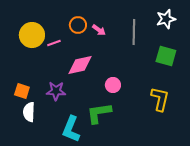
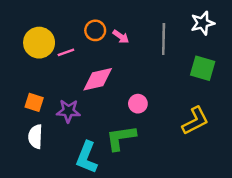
orange square: (22, 91) -> (34, 102), moved
yellow L-shape: (160, 99) -> (195, 121), turned 50

